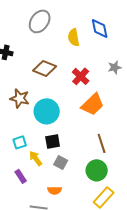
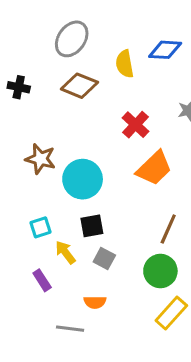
blue diamond: (100, 28) -> (165, 50), turned -75
brown diamond: (45, 68) -> (79, 86), moved
brown line: (102, 143) -> (168, 229), turned 42

